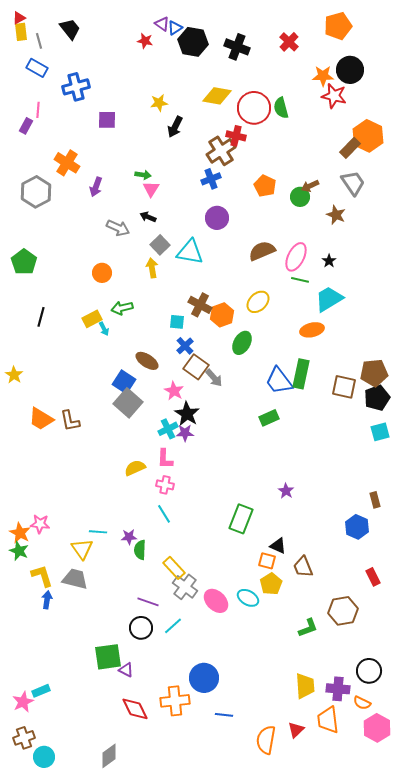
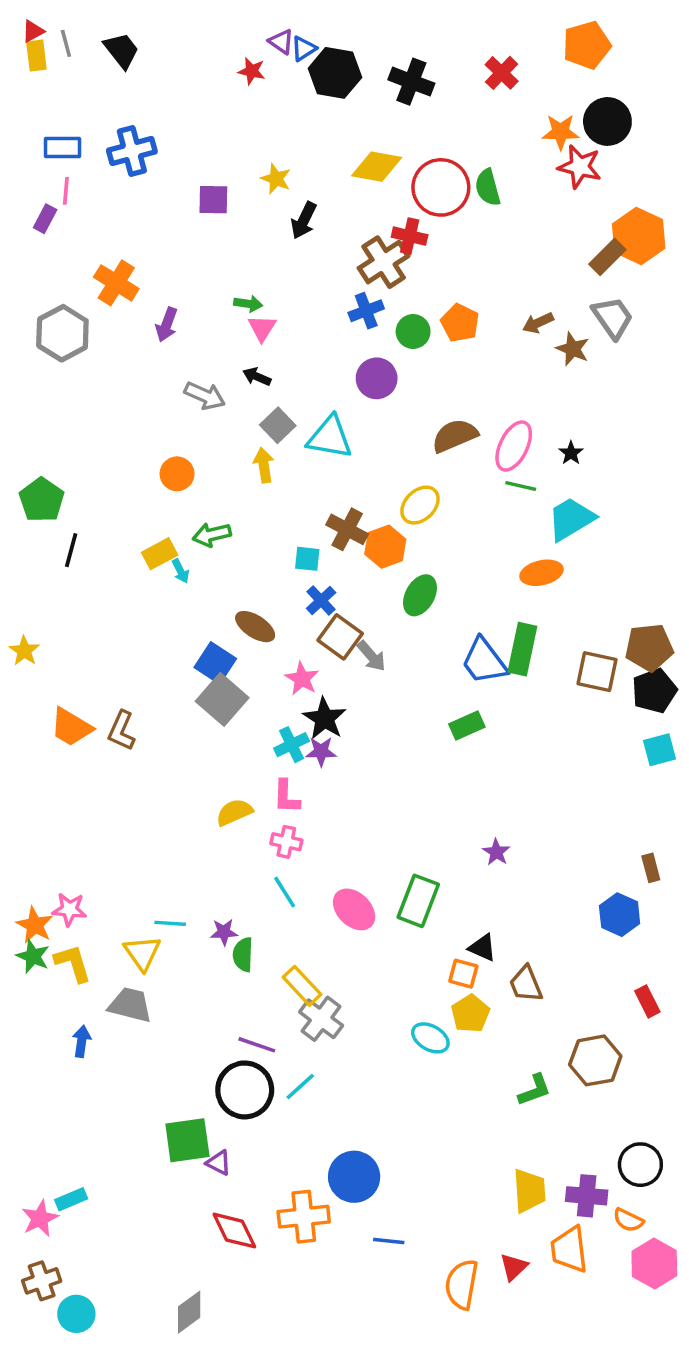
gray line: (39, 41) -> (66, 43), moved
blue rectangle: (37, 68) -> (62, 148), moved, turned -30
yellow star: (159, 103) -> (276, 179), turned 30
purple square: (107, 120) -> (213, 200), moved
green circle: (300, 197) -> (413, 331), moved
brown star: (336, 215) -> (573, 349), moved
green pentagon: (24, 262) -> (42, 500), moved
yellow ellipse: (258, 302) -> (420, 505), moved
brown L-shape: (70, 421) -> (121, 731), turned 35
yellow L-shape: (42, 576) -> (73, 963), moved
pink ellipse: (216, 601) -> (354, 909), moved
black circle: (141, 628) -> (245, 1090), size x1.4

